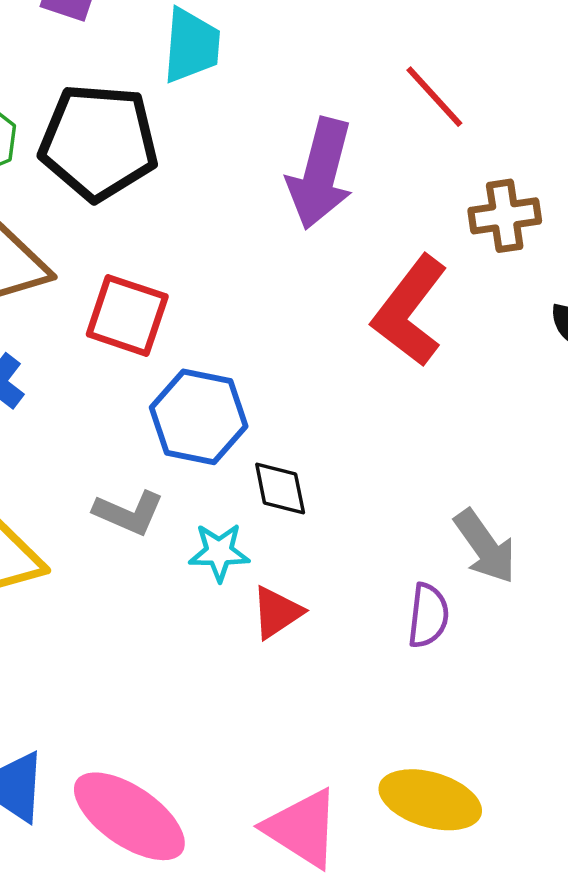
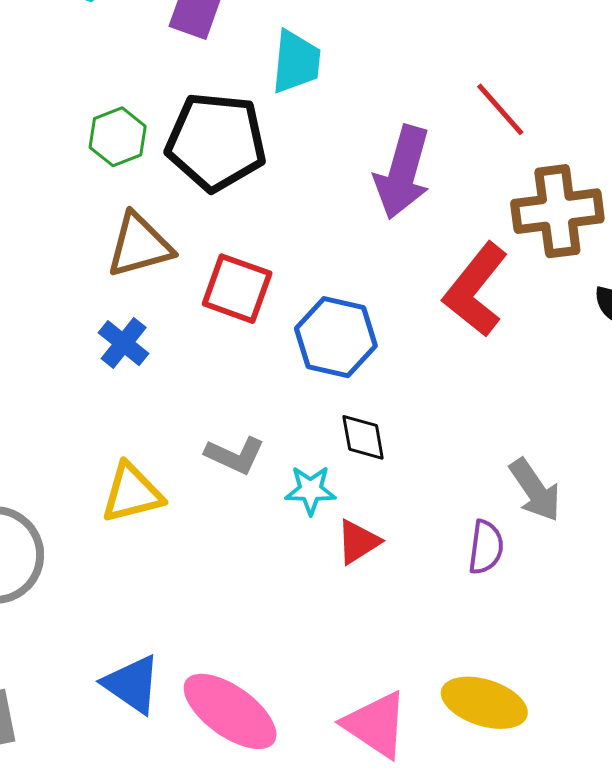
brown cross: (505, 216) -> (557, 211), size x1.5
blue hexagon: (199, 417) -> (336, 337), moved

